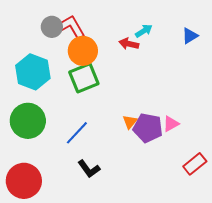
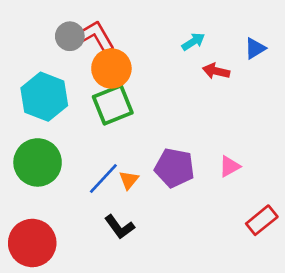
red arrow: (129, 44) -> (216, 71), moved
orange triangle: (130, 122) -> (129, 180), moved
purple pentagon: (148, 128) -> (175, 168), moved

